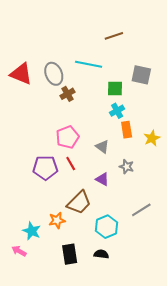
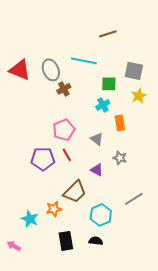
cyan cross: (117, 111) -> (103, 105), moved
yellow star: (152, 138) -> (139, 96), moved
pink arrow: (19, 251) -> (14, 246), moved

